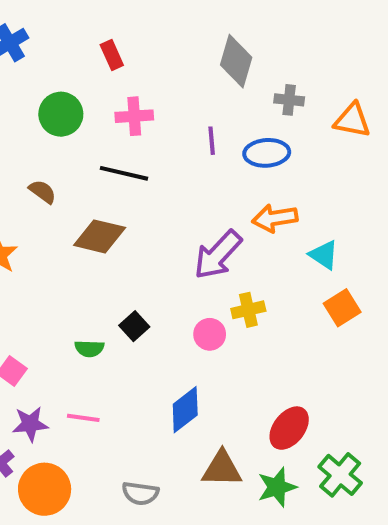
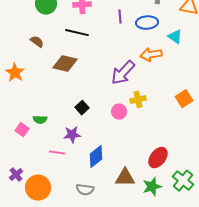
cyan triangle: (324, 255) -> (175, 37), moved
green semicircle: (89, 349) -> (40, 120), moved
blue diamond: (185, 410) -> (96, 157), moved
purple star: (30, 424) -> (72, 135), moved

